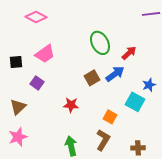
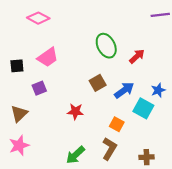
blue arrow: (115, 74) -> (124, 90), moved
purple square: (37, 83) -> (39, 88), turned 32
green arrow: (71, 146) -> (75, 155), turned -120

